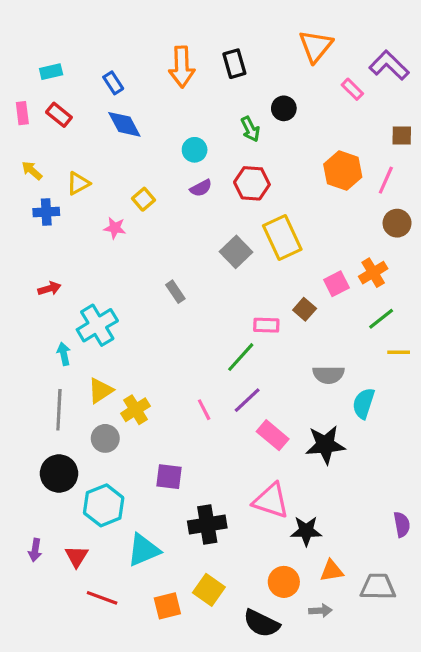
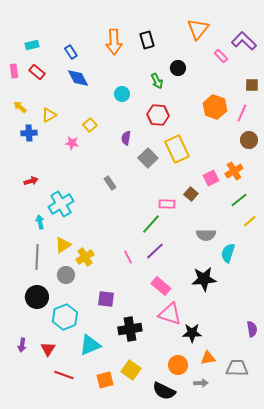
purple semicircle: (201, 188) -> (126, 138), moved, turned 128
yellow line: (399, 352) -> (250, 221), turned -40
pink rectangle: (273, 435) -> (161, 286), moved

